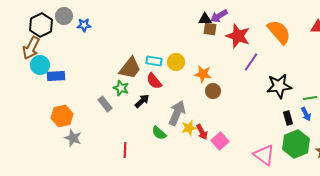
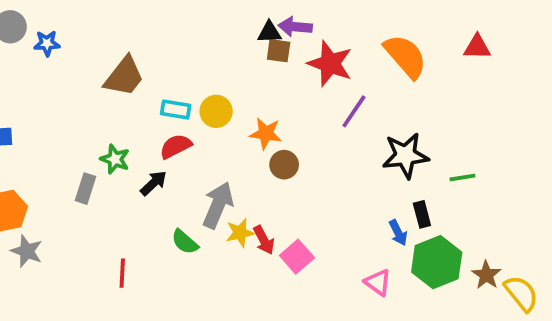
purple arrow: (219, 16) -> (295, 27), turned 36
brown trapezoid: (130, 68) -> (124, 76), moved
red semicircle: (154, 81) -> (176, 146), turned 102
gray rectangle: (105, 104) -> (86, 189), turned 56
blue arrow: (306, 114) -> (398, 233), moved
pink triangle: (264, 155) -> (378, 282), size x0.7

